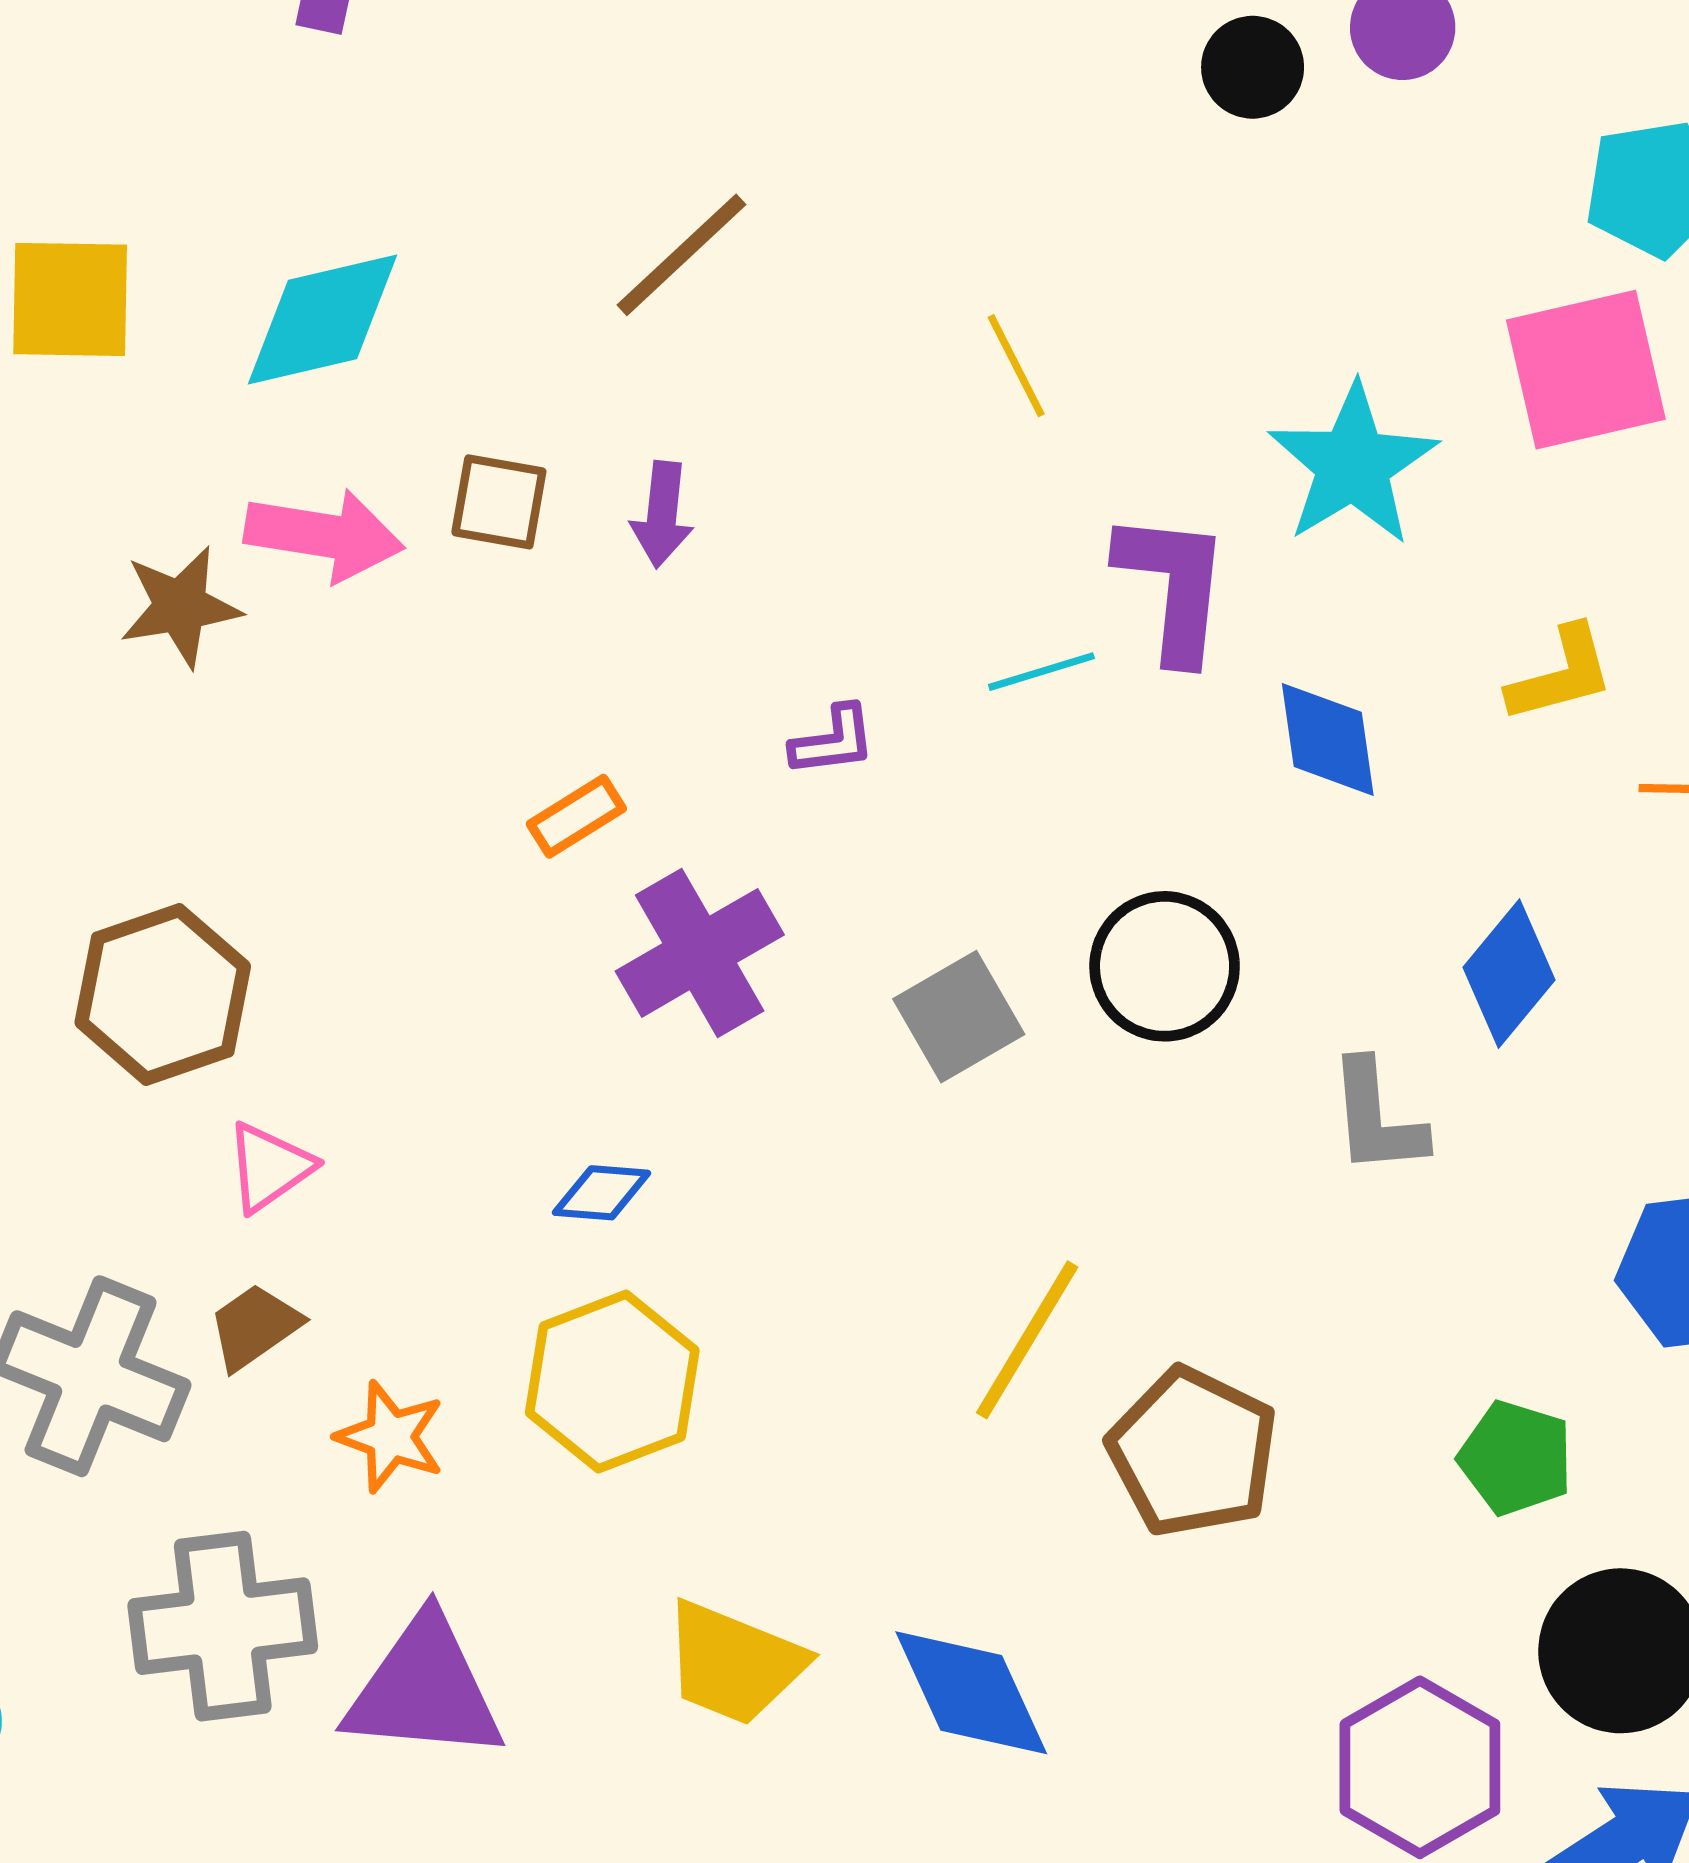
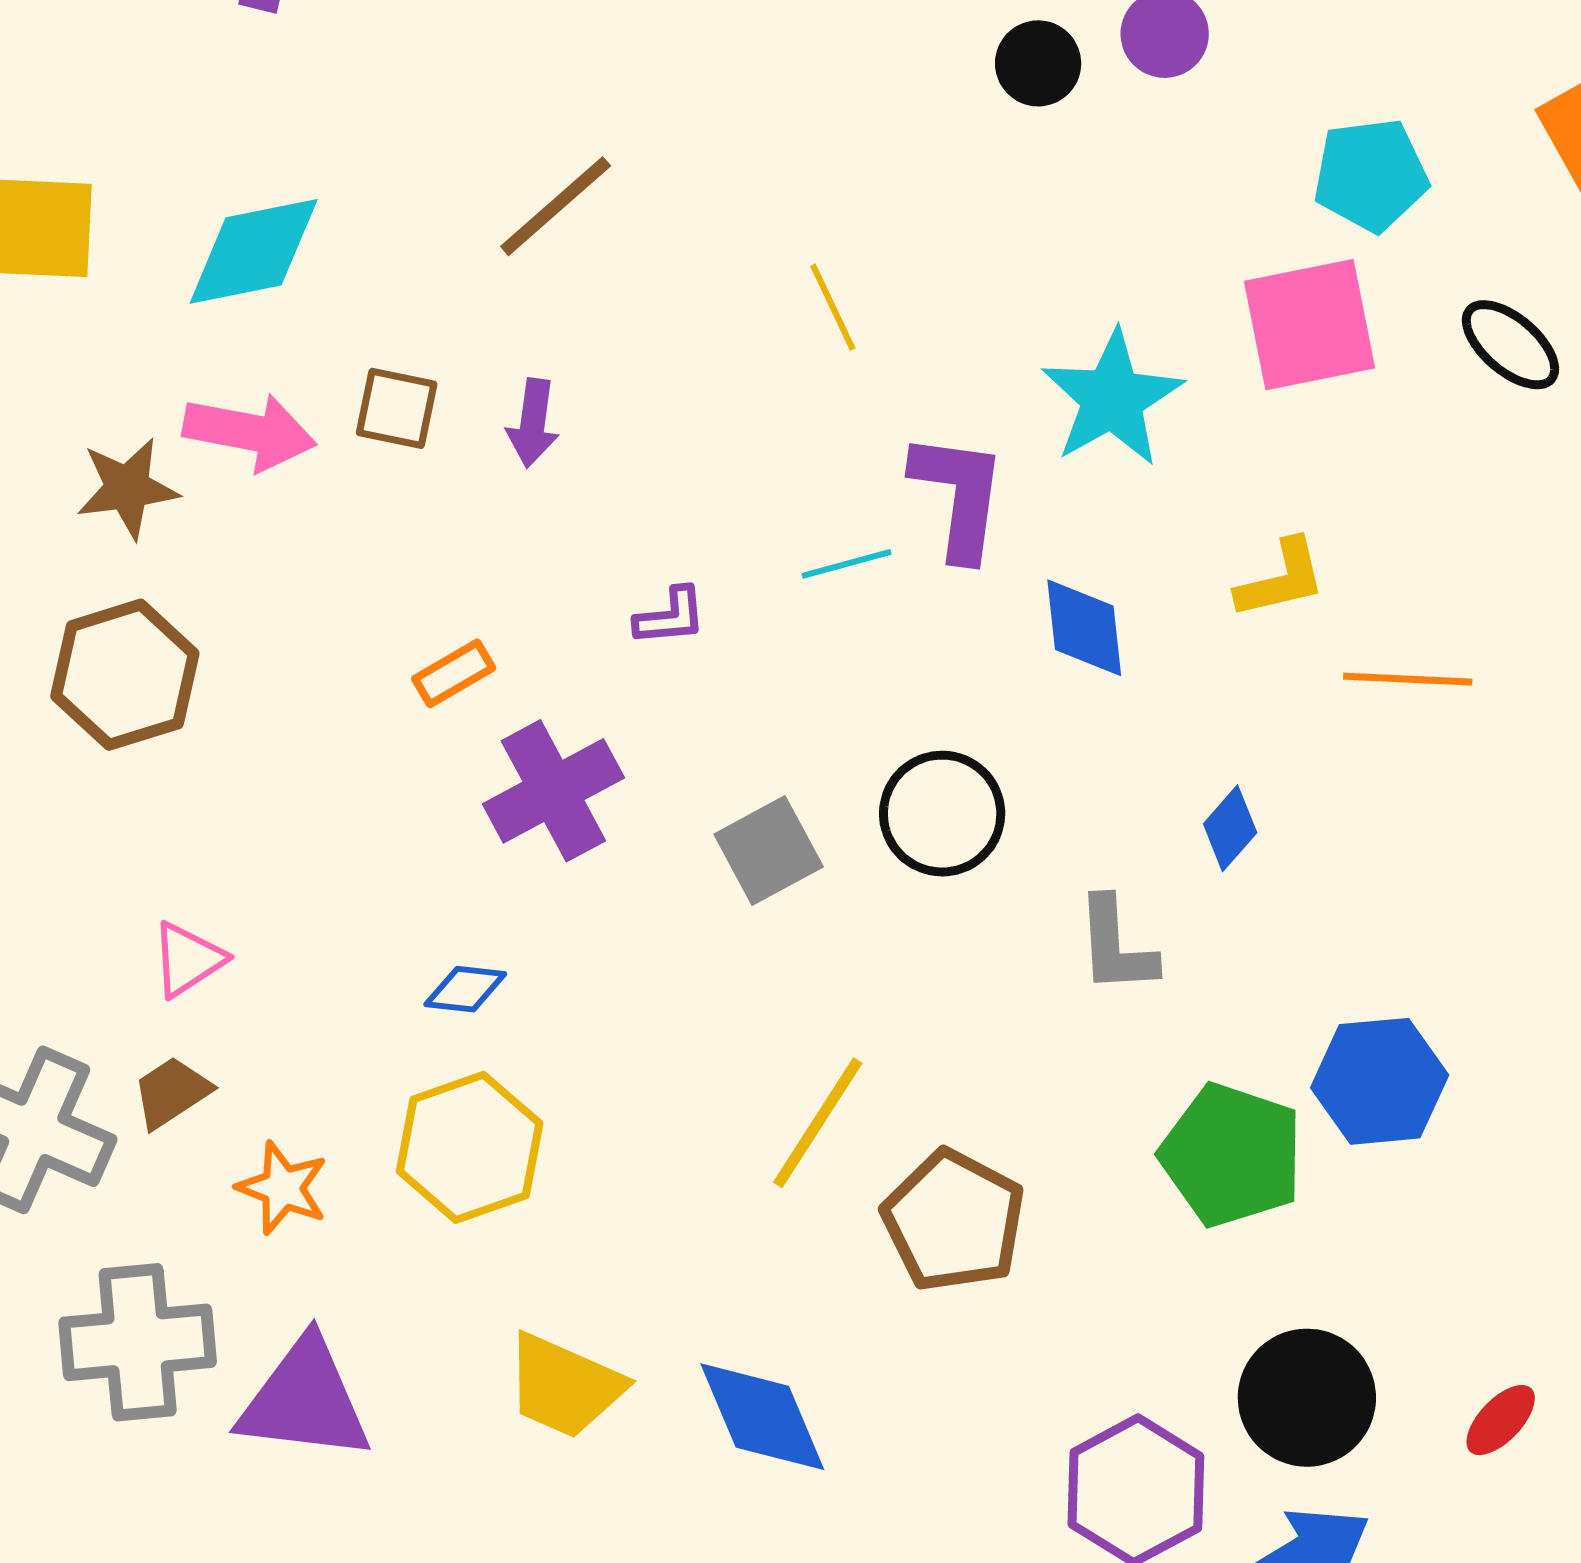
blue diamond: (1509, 974) -> (1230, 828), size x0.7
brown hexagon: (163, 994) -> (125, 675), moved
green pentagon: (1516, 1458) -> (1232, 1155), moved, size x1.5

